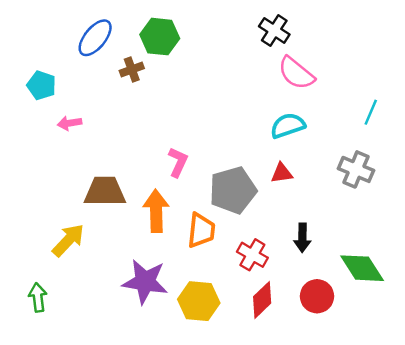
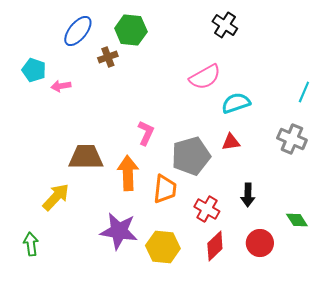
pink semicircle: (296, 73) -> (205, 77), moved, turned -68
pink arrow: (69, 123) -> (61, 86), moved
green diamond: (362, 268) -> (297, 220), size x0.6

